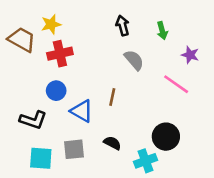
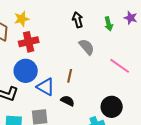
purple star: (190, 55) -> (131, 18), moved
blue circle: (56, 91) -> (26, 71), size x1.5
black semicircle: (112, 143) -> (68, 101), moved

